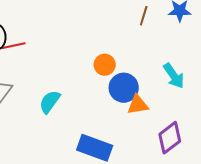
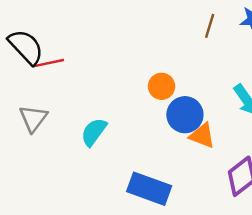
orange triangle: (138, 105) -> (202, 136), turned 30

